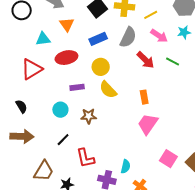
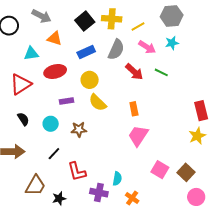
orange triangle: (67, 25) -> (55, 38), turned -35
black semicircle: (21, 106) -> (23, 119), moved

